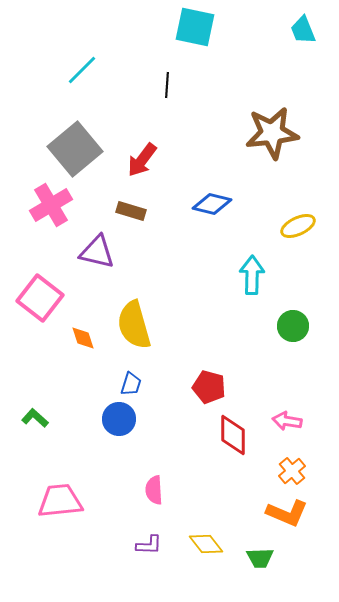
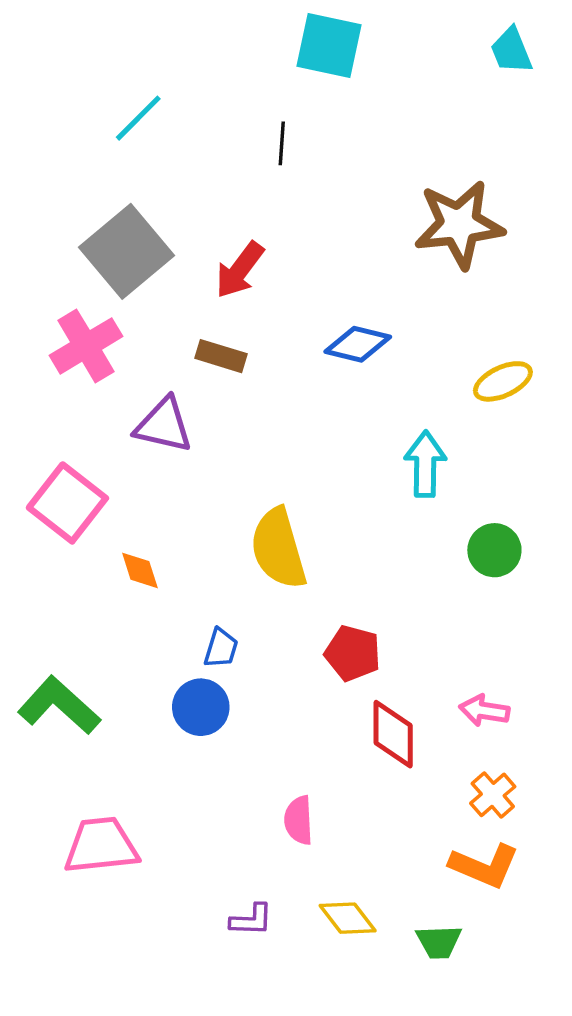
yellow semicircle: (134, 325) -> (278, 549), moved
green L-shape: (35, 418) -> (59, 705), size x1.8
pink semicircle: (154, 490) -> (299, 820), moved

